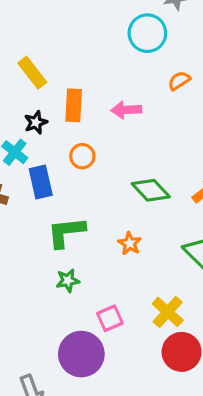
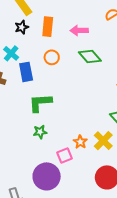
black star: (36, 122) -> (22, 27), moved
green diamond: (151, 190) -> (90, 57), moved
orange star: (130, 243) -> (80, 142), moved
yellow cross: (168, 312) -> (103, 141), moved

